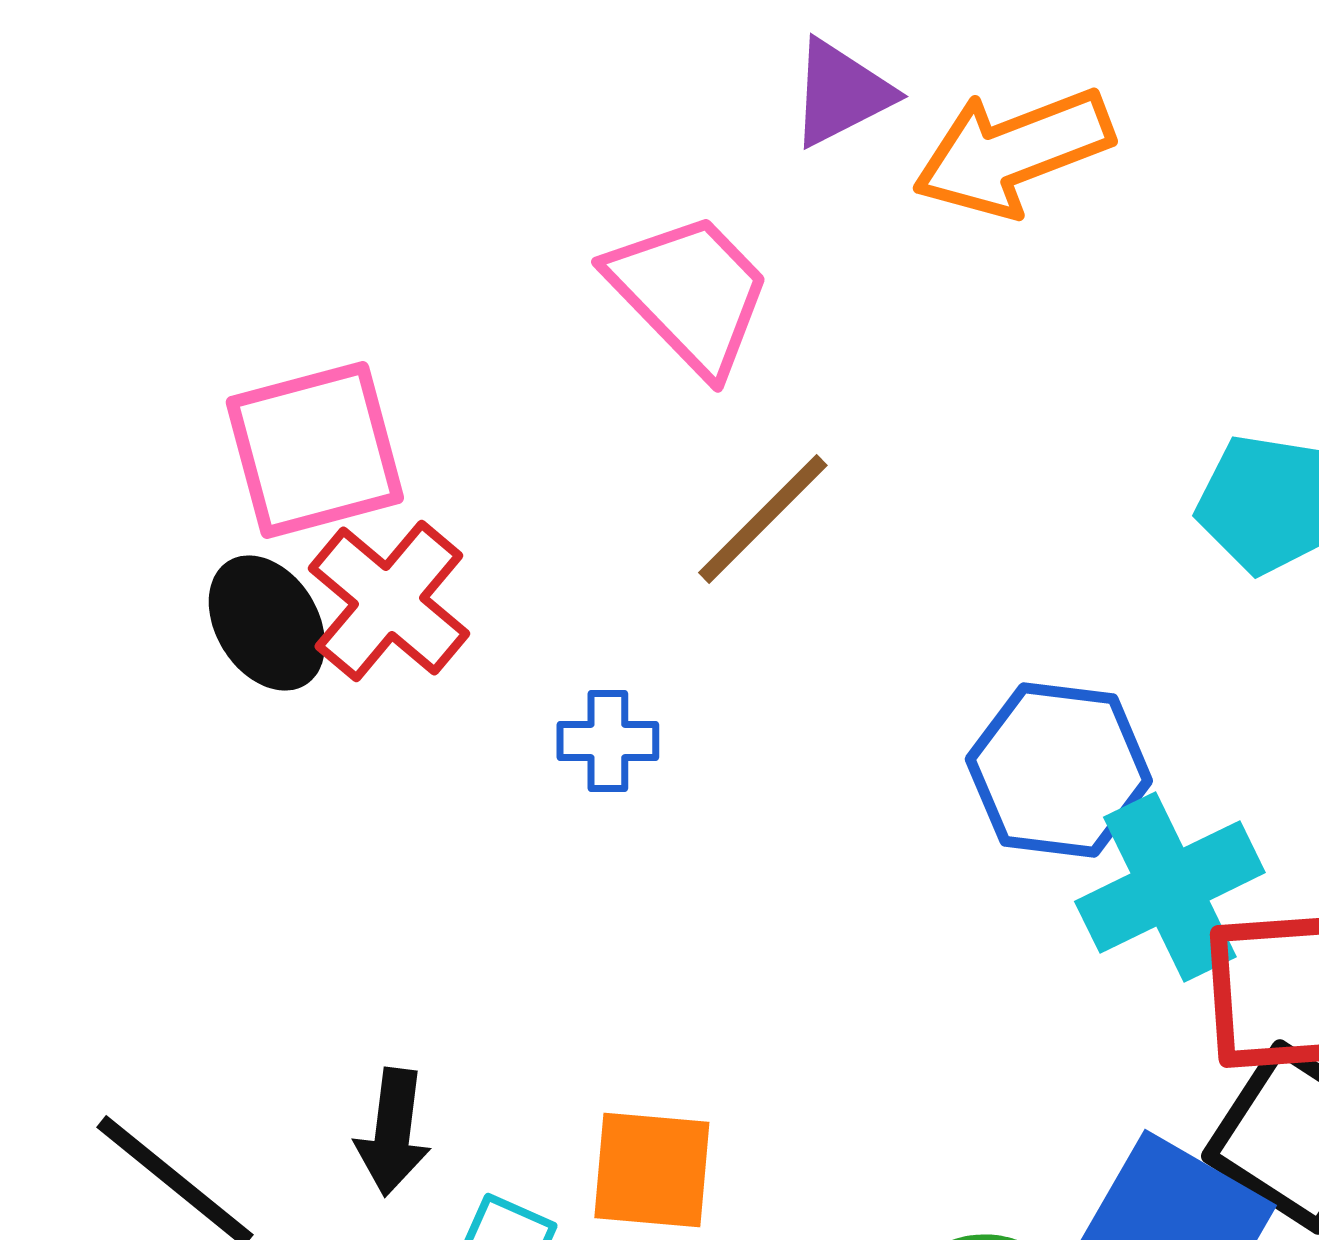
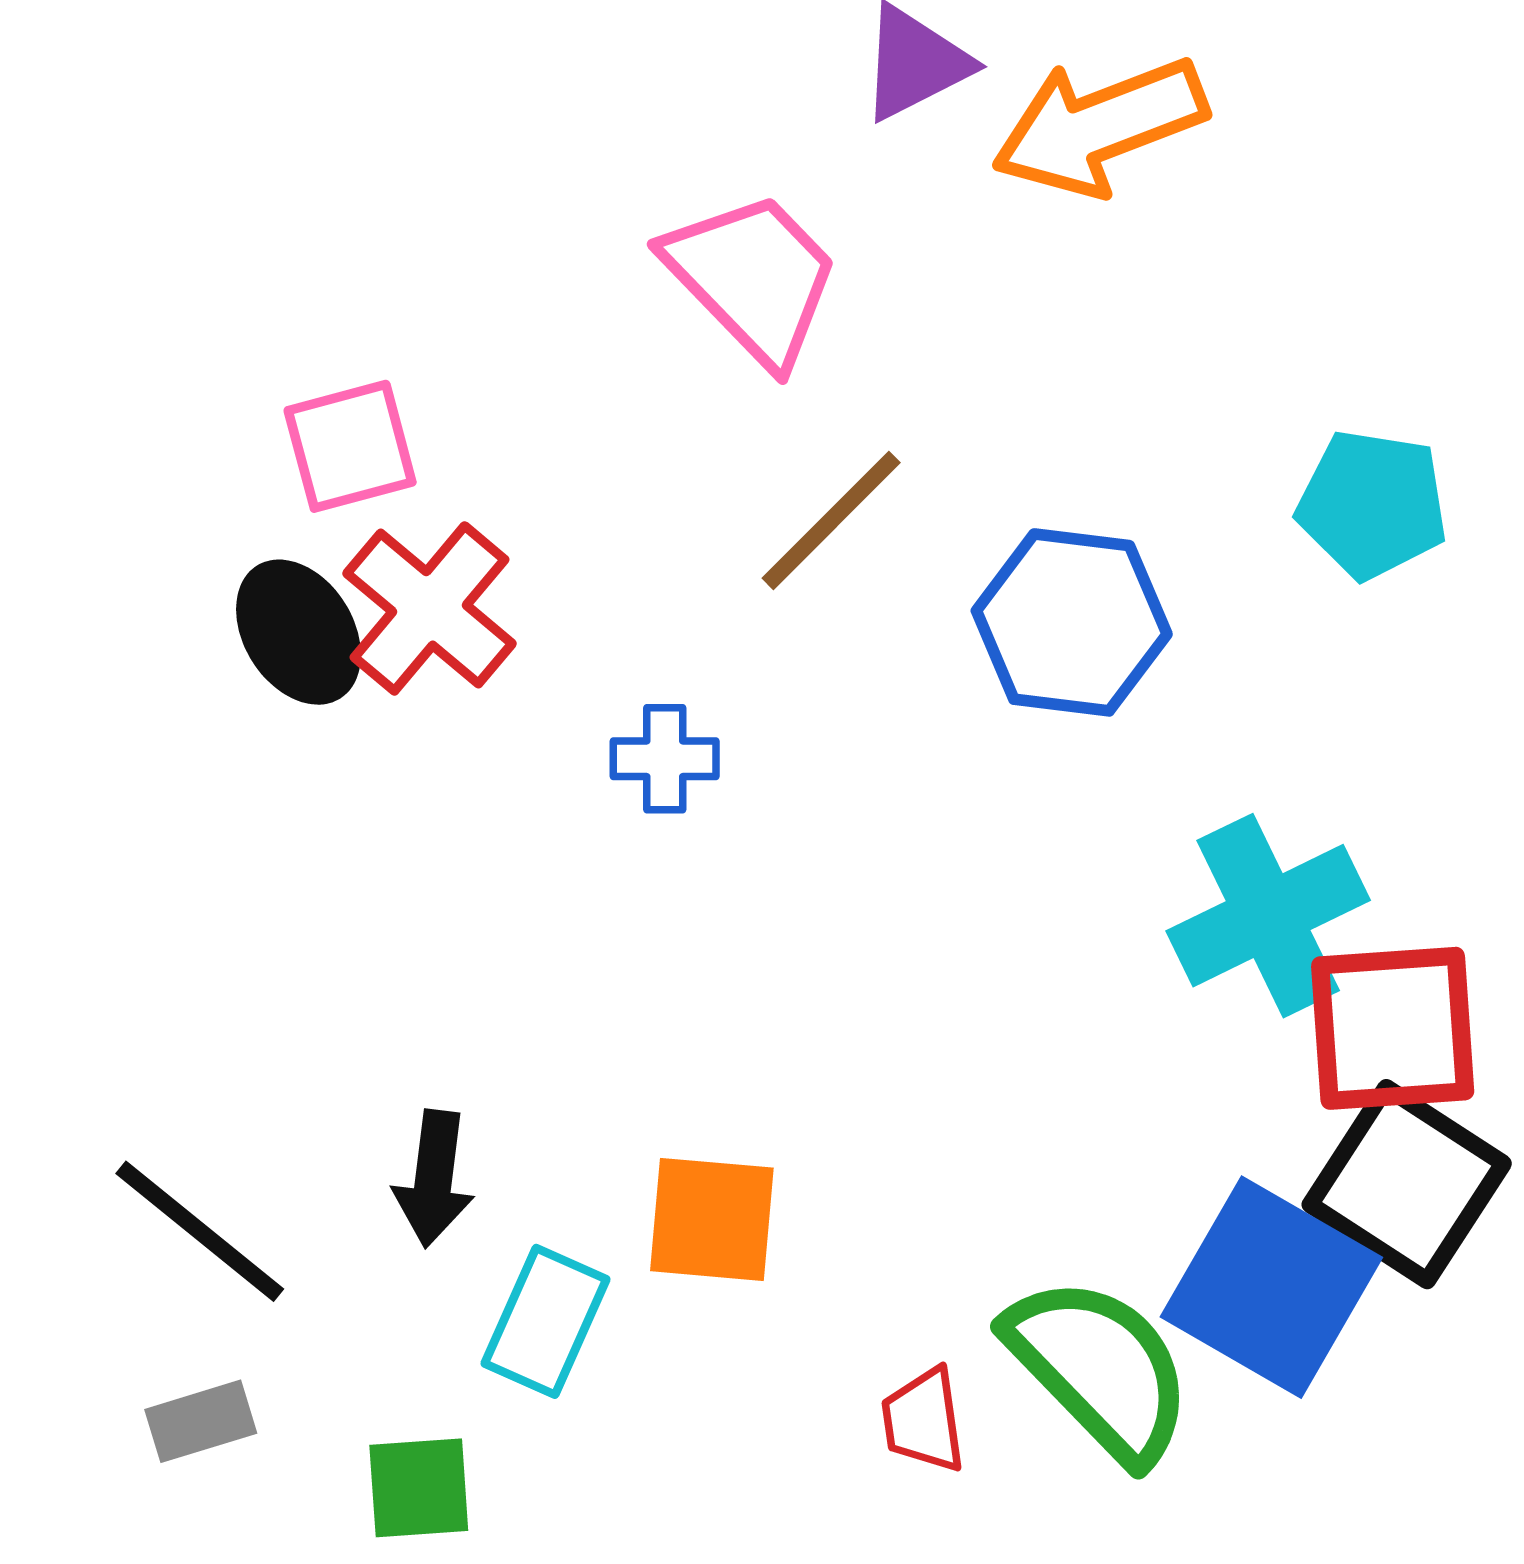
pink square: (315, 450) -> (350, 446), size x0.7
blue hexagon: (1059, 770) -> (1072, 622), moved

